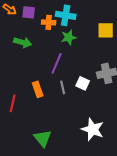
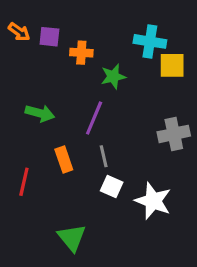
cyan cross: (66, 15) -> (150, 41), moved
green arrow: (23, 42) -> (40, 113), moved
white square: (83, 83) -> (112, 187), moved
white star: (93, 129) -> (153, 201), moved

